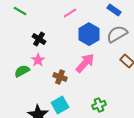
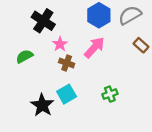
black cross: (39, 39) -> (43, 21), size x1.5
pink star: (38, 60) -> (60, 44), moved

